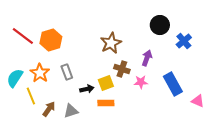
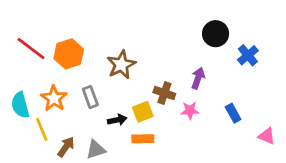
brown star: (111, 43) -> (121, 65), moved
cyan semicircle: (15, 78) -> (20, 105), turned -48
blue rectangle: (173, 84) -> (233, 113), size x0.6

